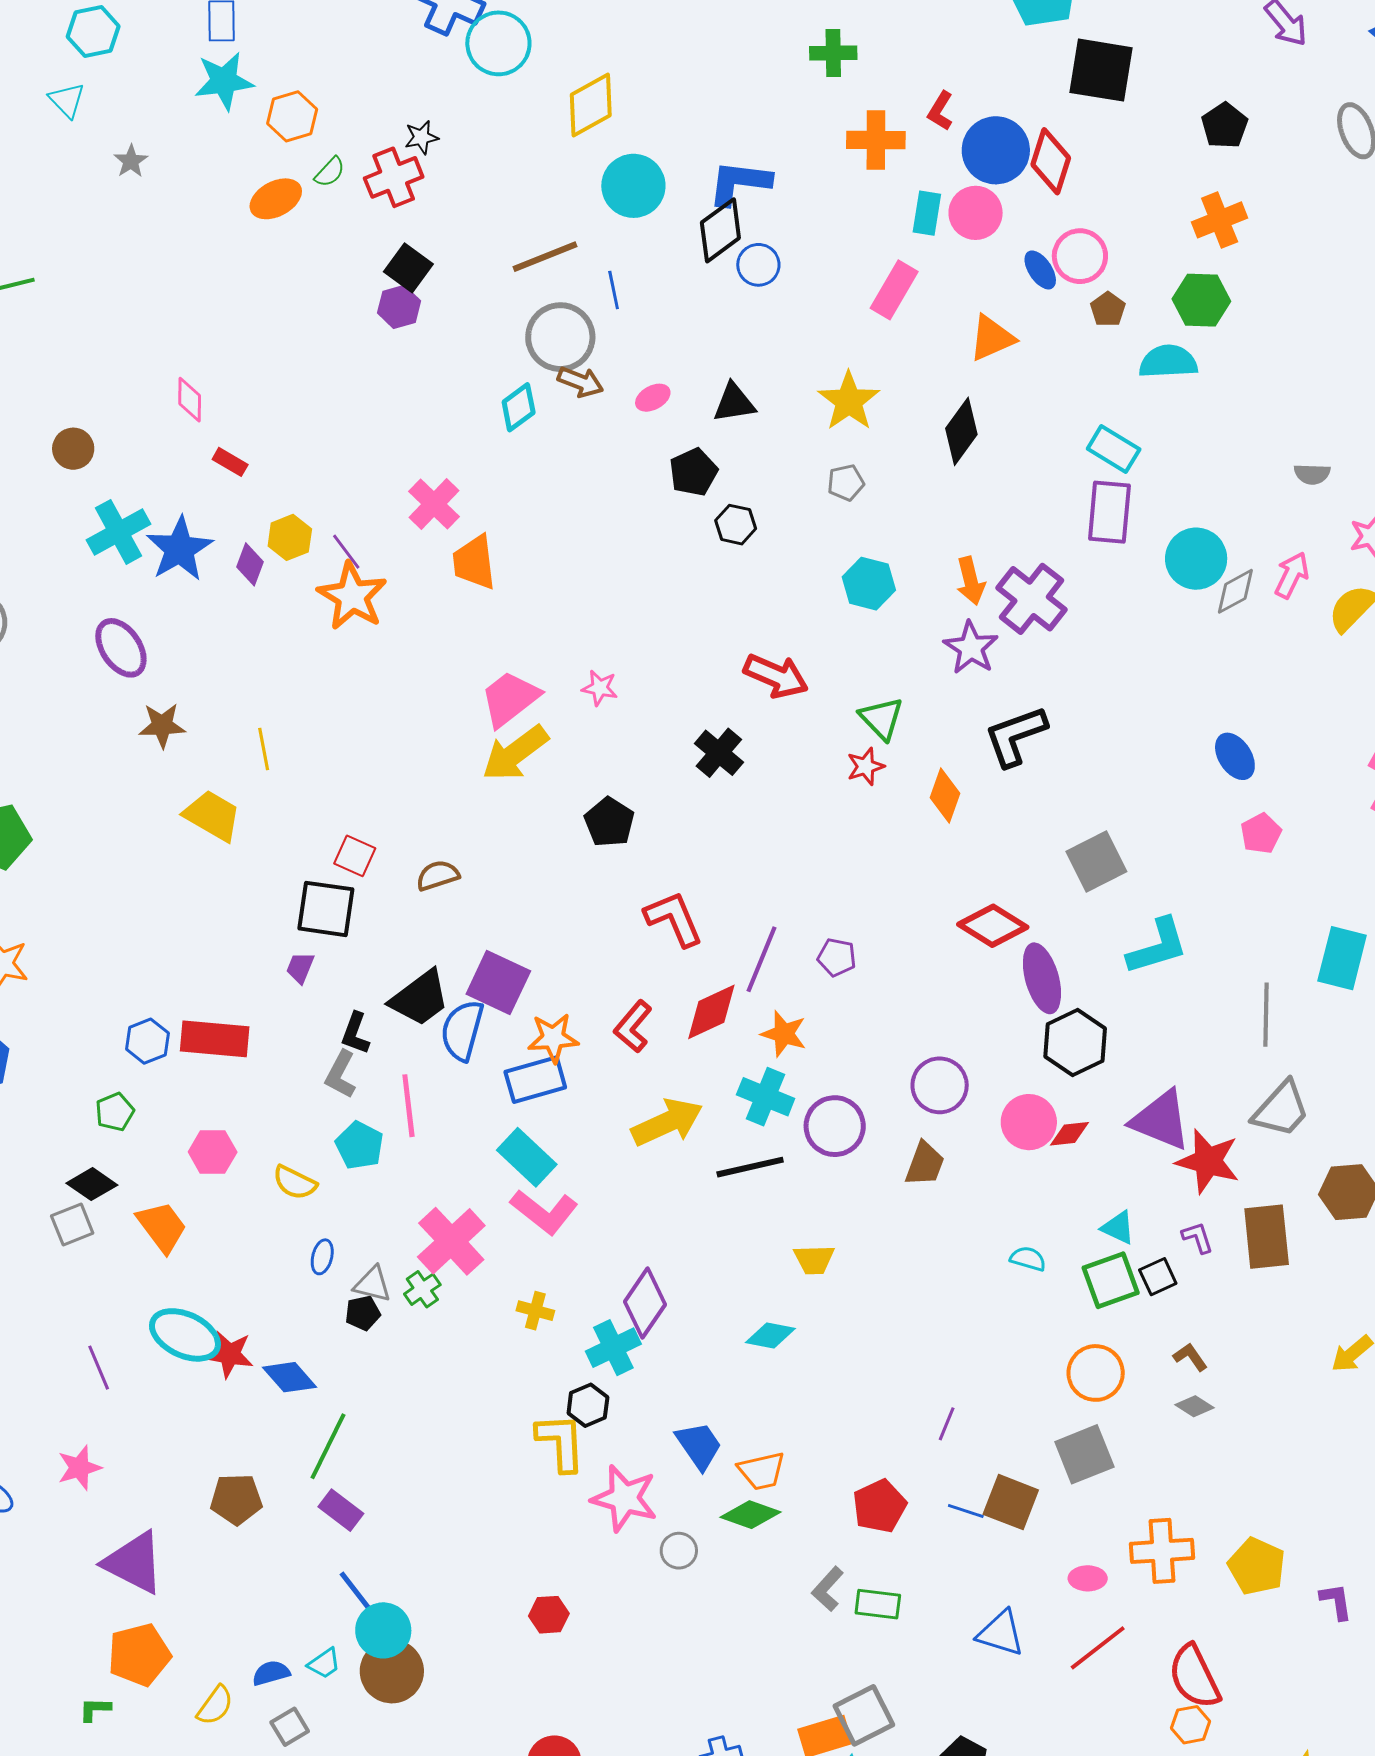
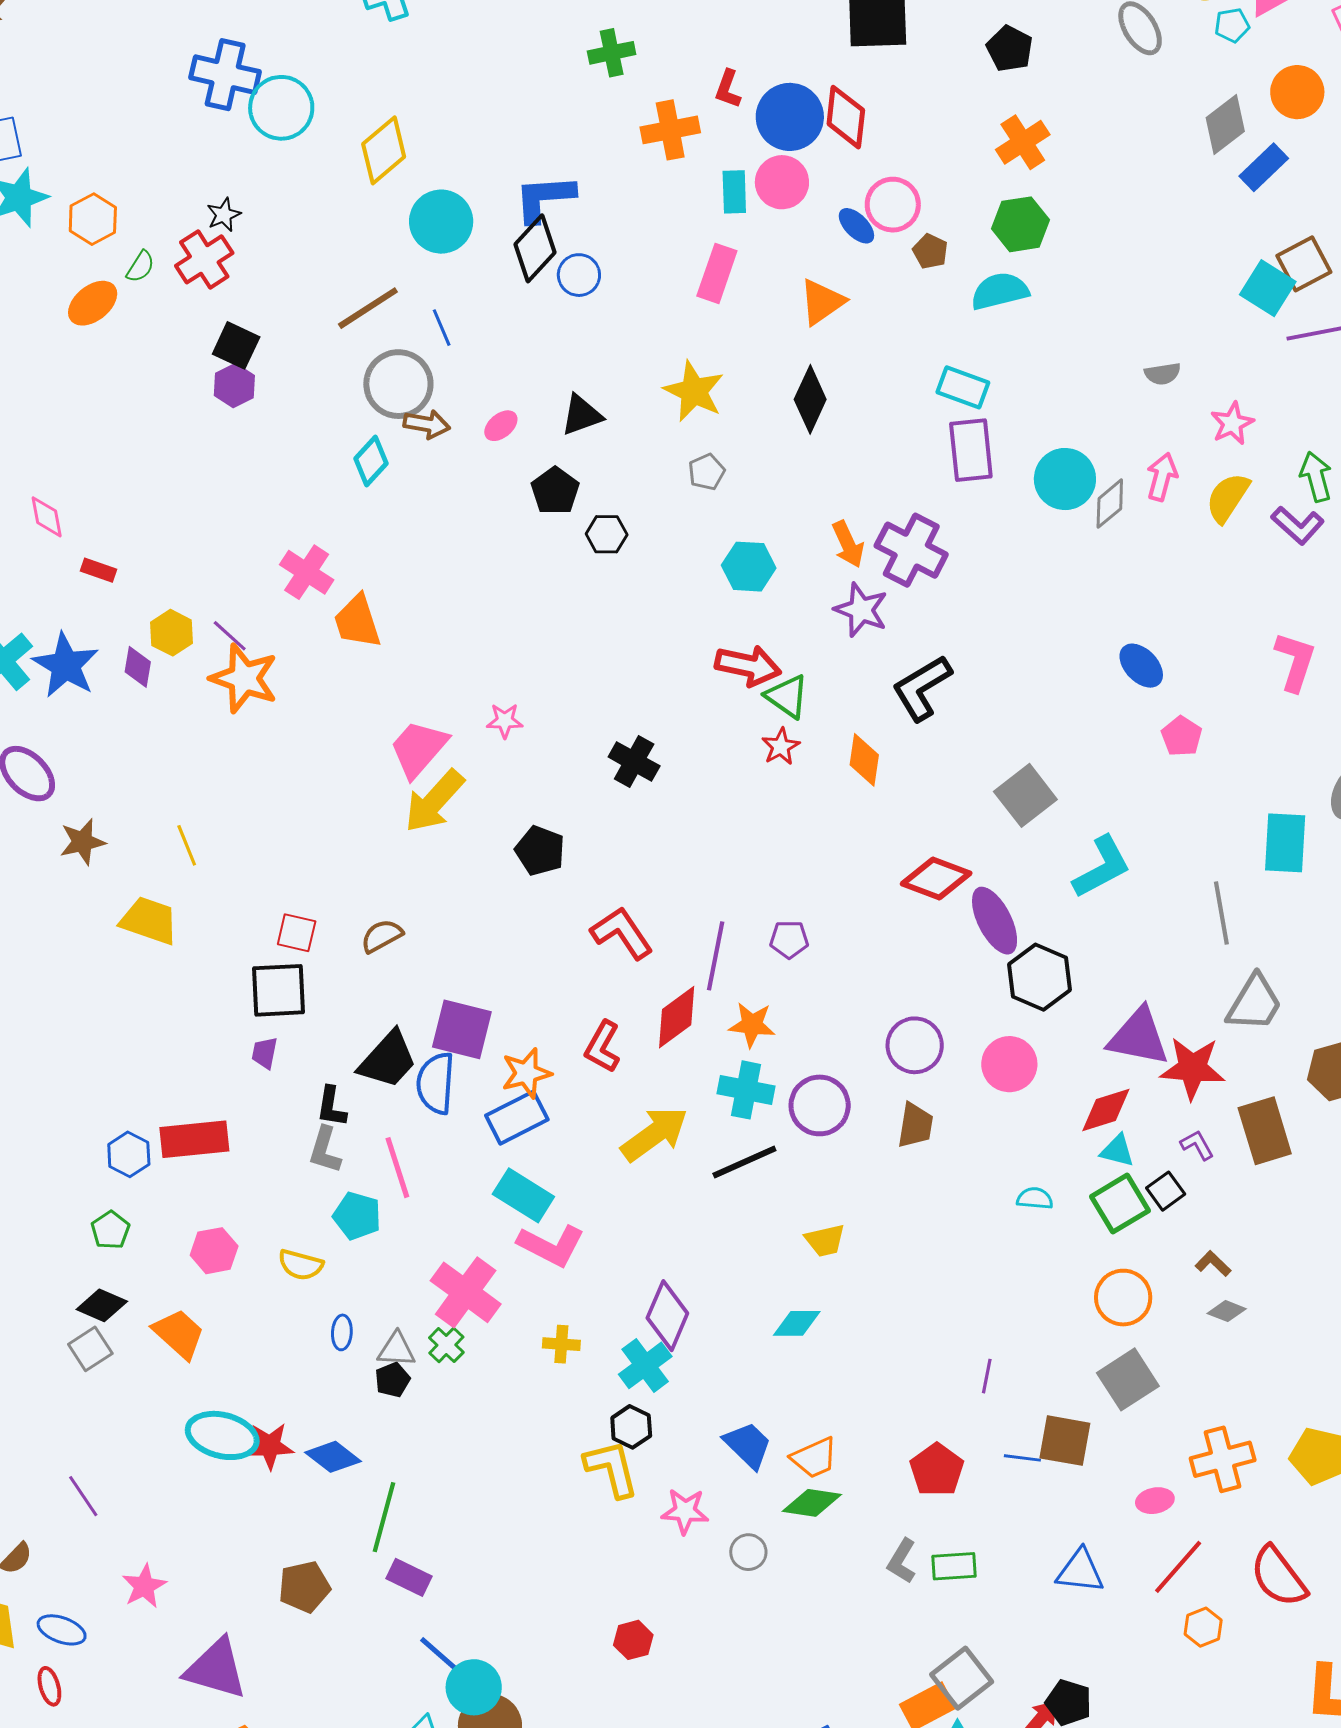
red arrow: (776, 676) -> (748, 666), moved
red diamond: (1069, 1134) -> (1106, 1110), moved, size x1.4
purple line: (99, 1368) -> (83, 1496), moved
pink star: (624, 1498) -> (685, 1511), size x0.7
orange hexagon: (1191, 1725) -> (1203, 1627), moved

